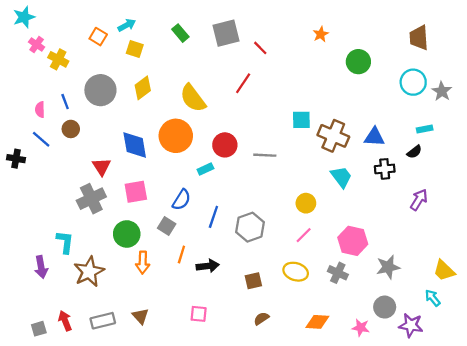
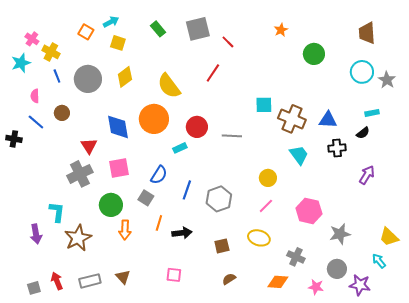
cyan star: (24, 17) -> (21, 63), moved
blue line: (65, 102) -> (57, 76), moved
gray cross: (338, 273) -> (296, 257), moved

